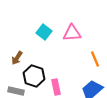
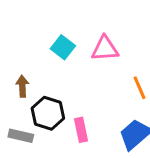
brown arrow: (17, 58) -> (22, 86), turned 144

